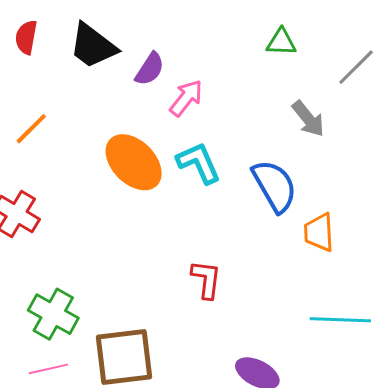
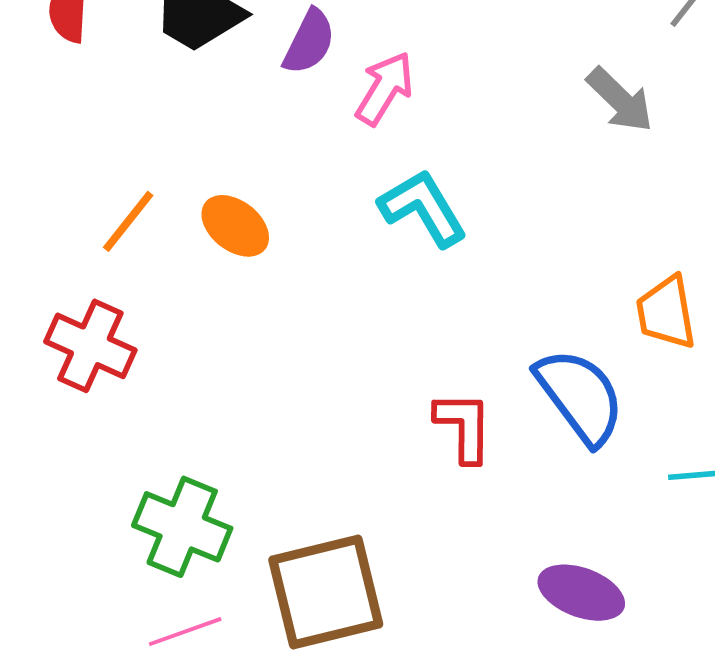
orange line: (31, 129) -> (128, 221), moved
orange ellipse: (134, 162) -> (235, 226), moved, size x0.6
blue semicircle: (275, 186) -> (580, 396), moved

